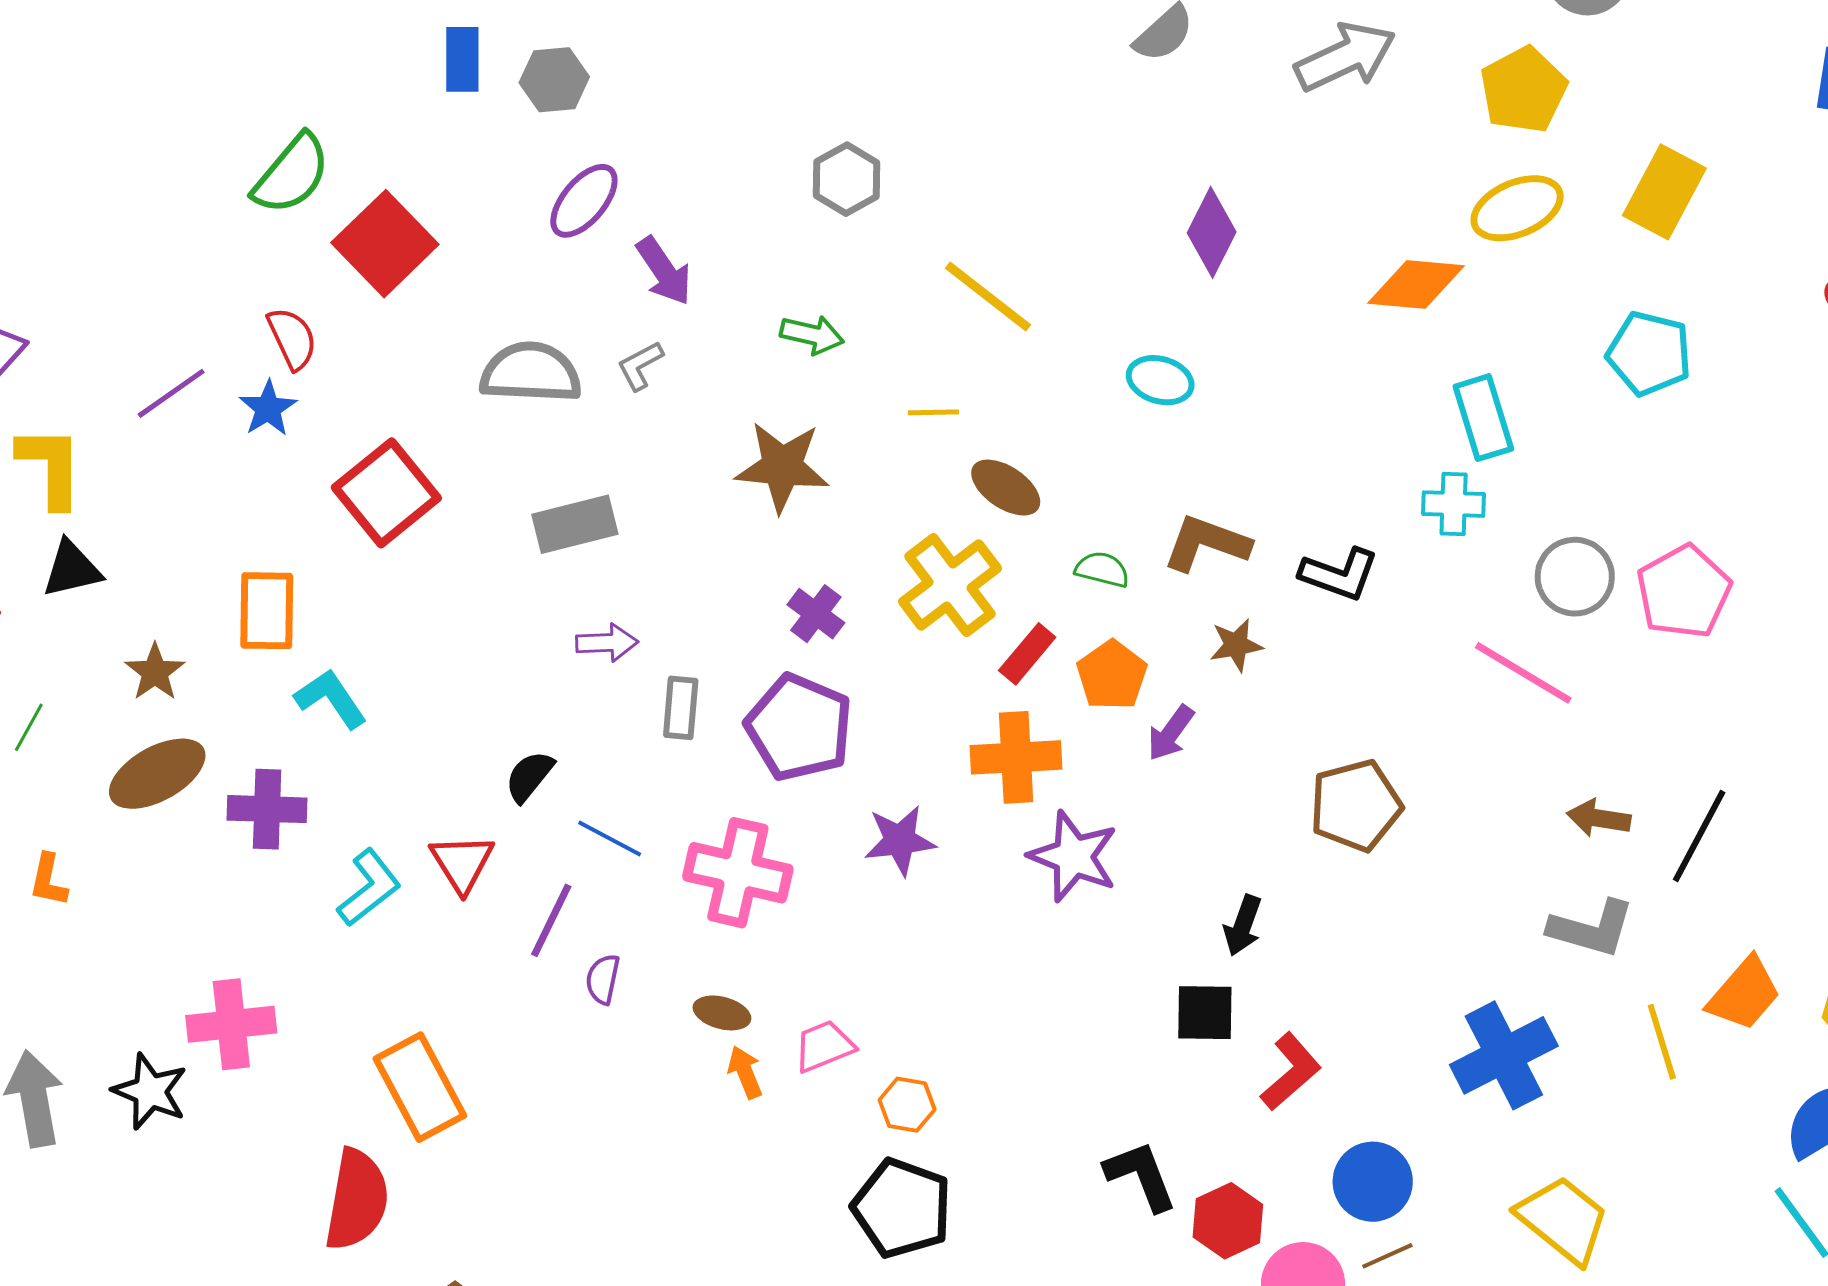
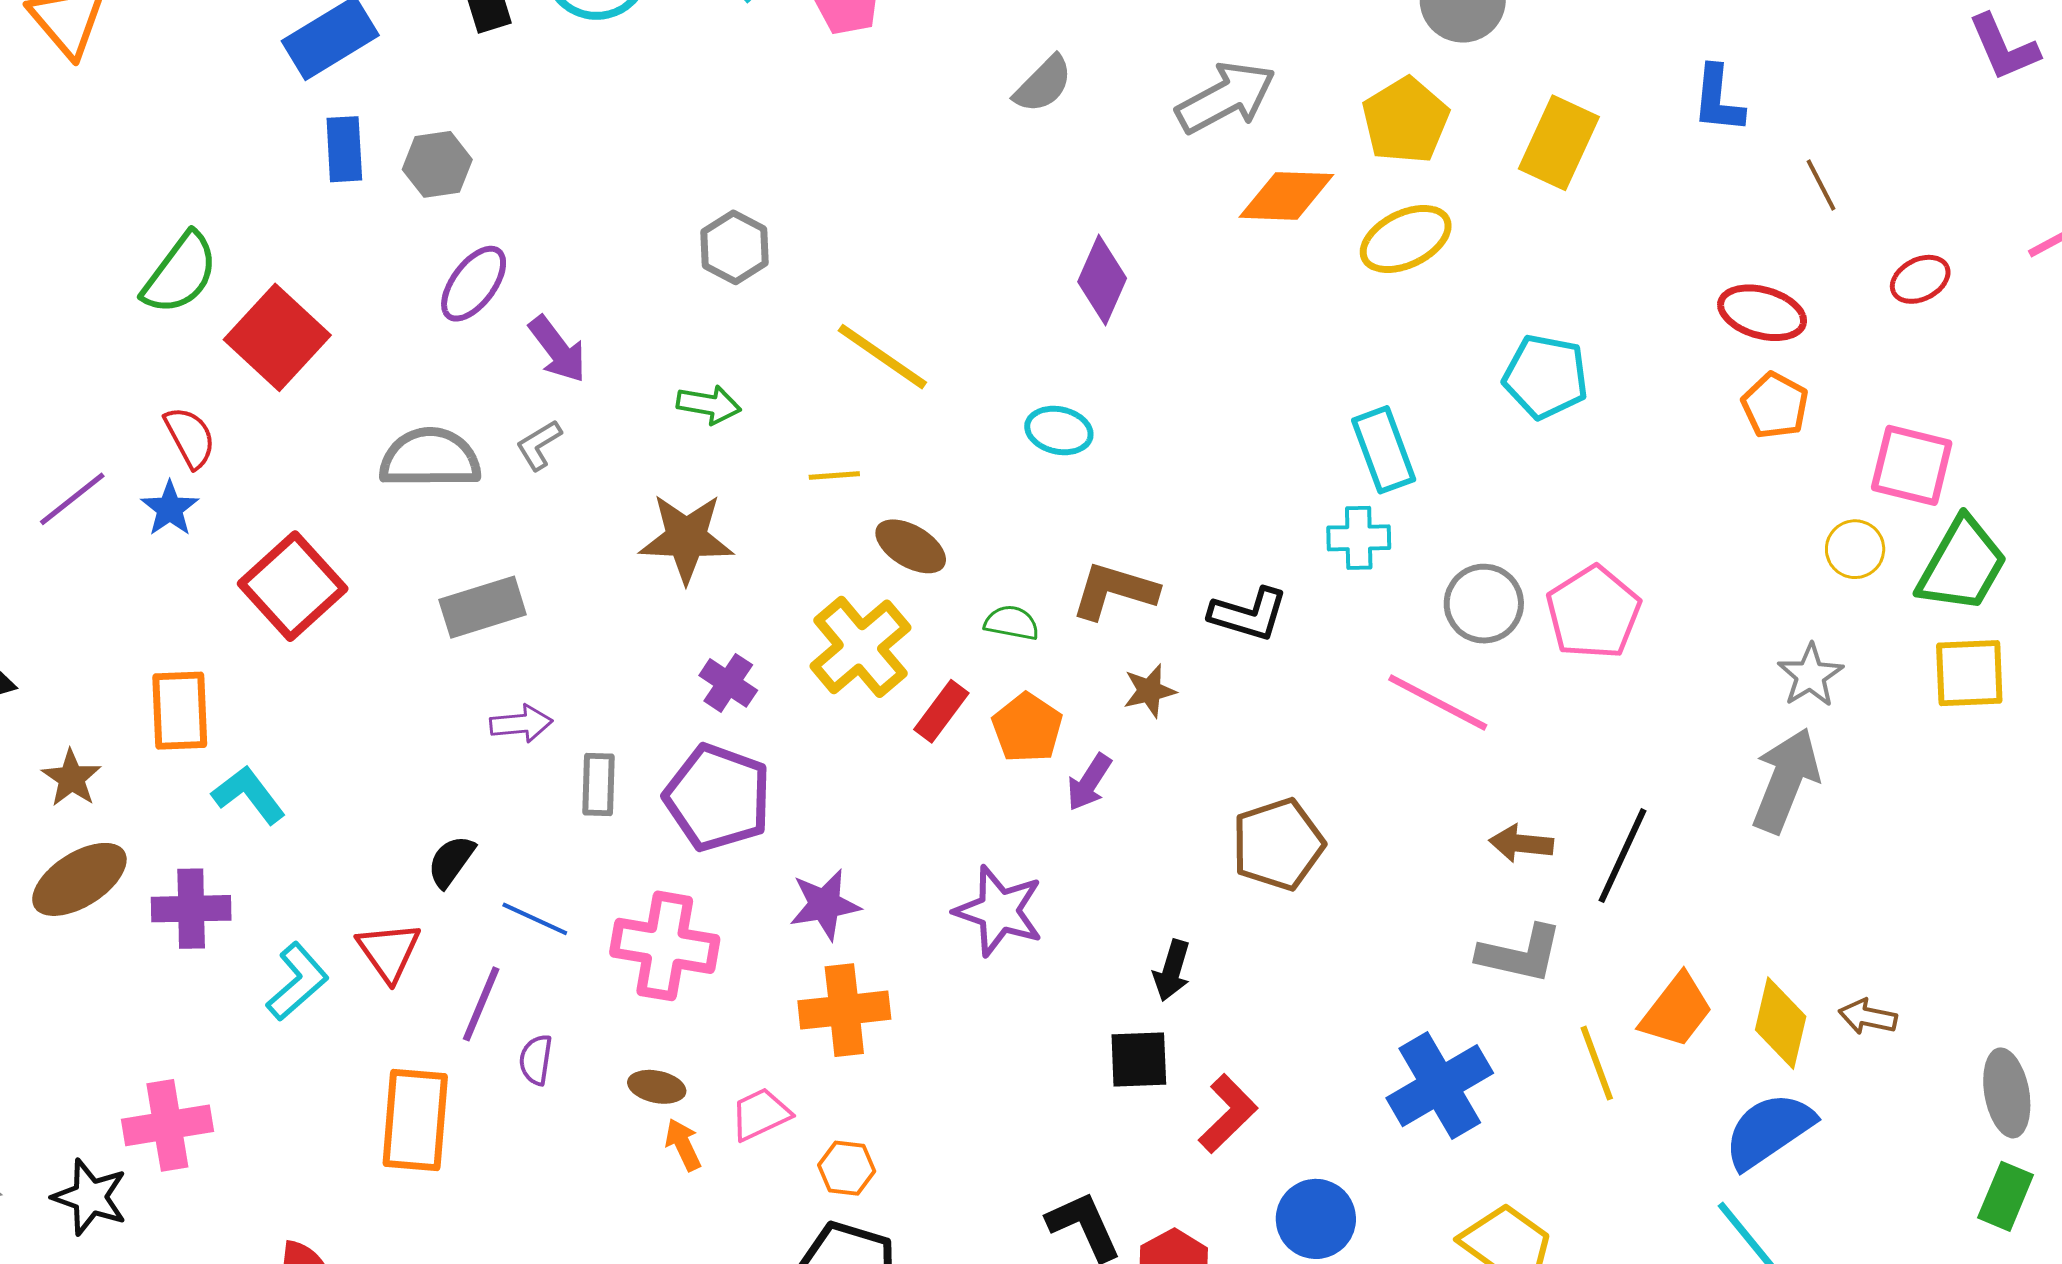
yellow rectangle: (1664, 192) -> (1559, 143), moved
orange diamond: (1416, 285) -> (1286, 196), moved
orange cross: (1016, 757) -> (844, 1010), moved
orange rectangle: (420, 1087) -> (415, 1120), moved, turned 36

